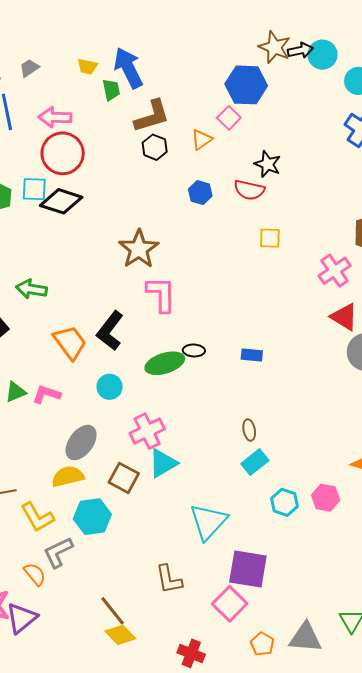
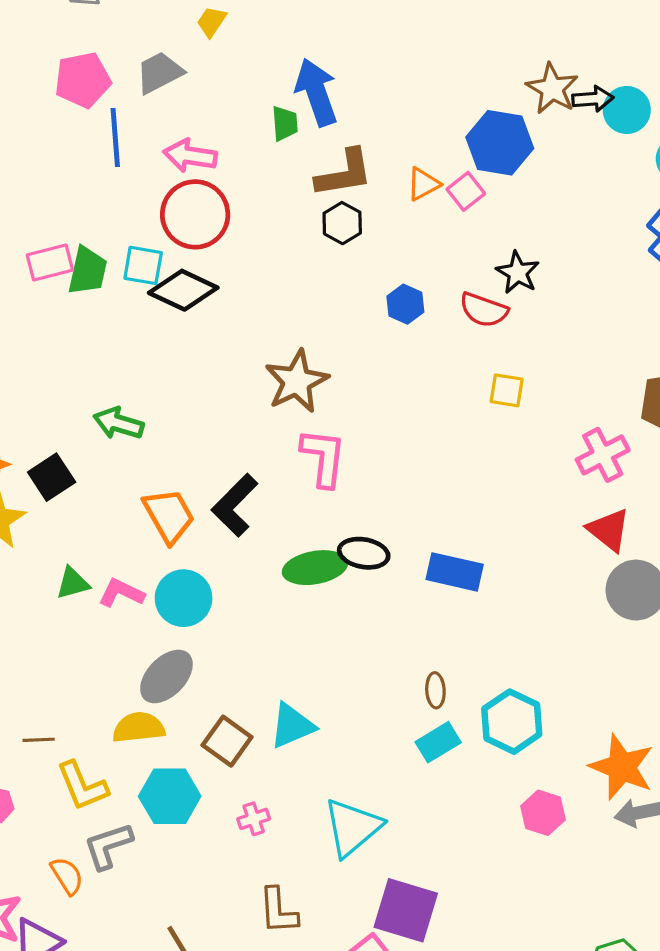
yellow trapezoid: (87, 67) -> (211, 22), moved, turned 105
gray trapezoid: (29, 68) -> (159, 73), size x1.5
orange triangle: (202, 140) -> (423, 184), moved
black ellipse: (194, 351) -> (364, 553), size x1.4
blue rectangle: (252, 355) -> (455, 572), size x1.6
cyan circle: (110, 387) -> (184, 598), moved, size x1.4
pink cross: (147, 431) -> (254, 819), moved, size x0.6
cyan hexagon: (285, 502) -> (512, 722), moved, size x1.4

